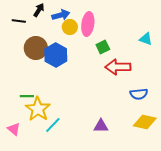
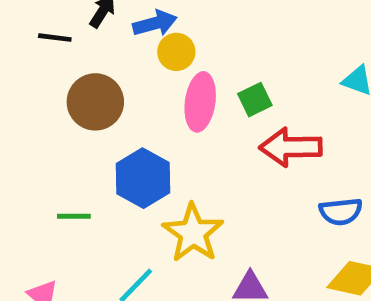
pink ellipse: (88, 24) -> (200, 102), moved
blue hexagon: (56, 55) -> (143, 178), moved
yellow star: (38, 109) -> (193, 233), moved

